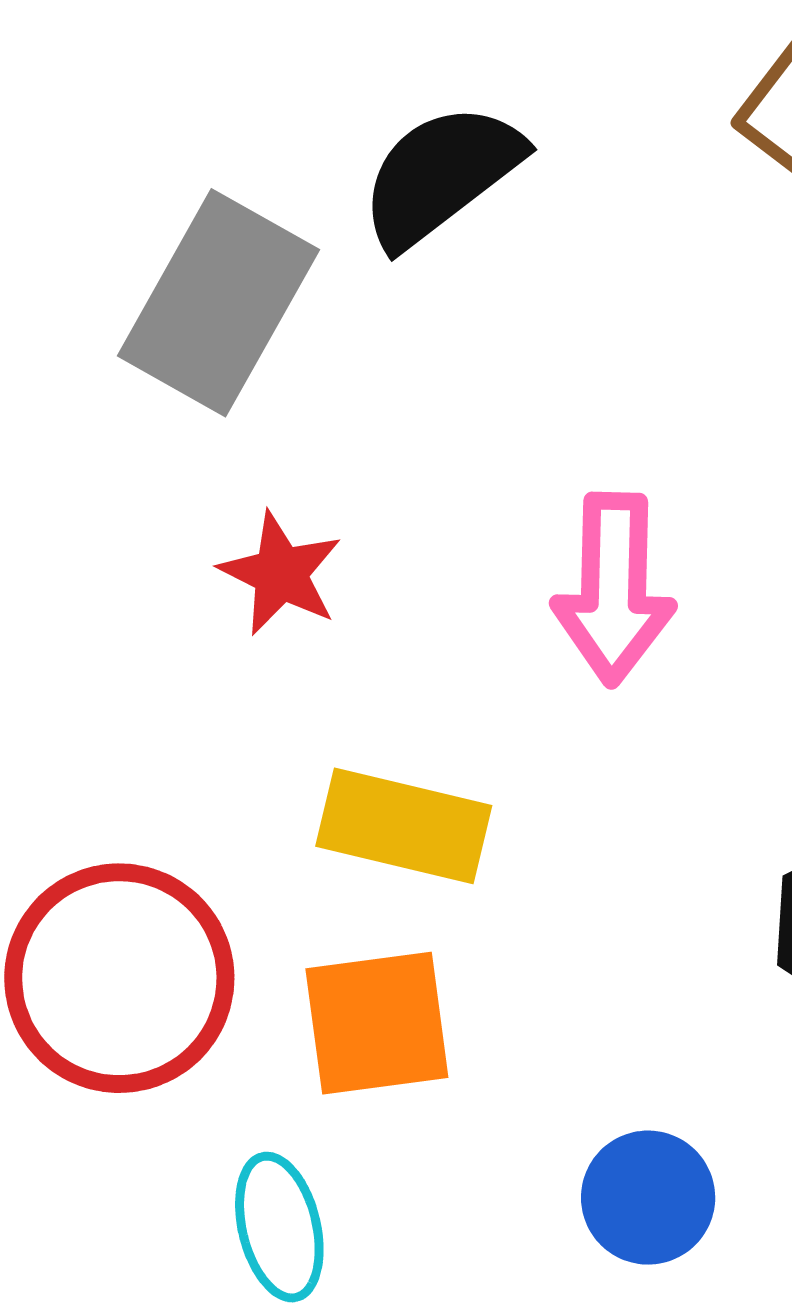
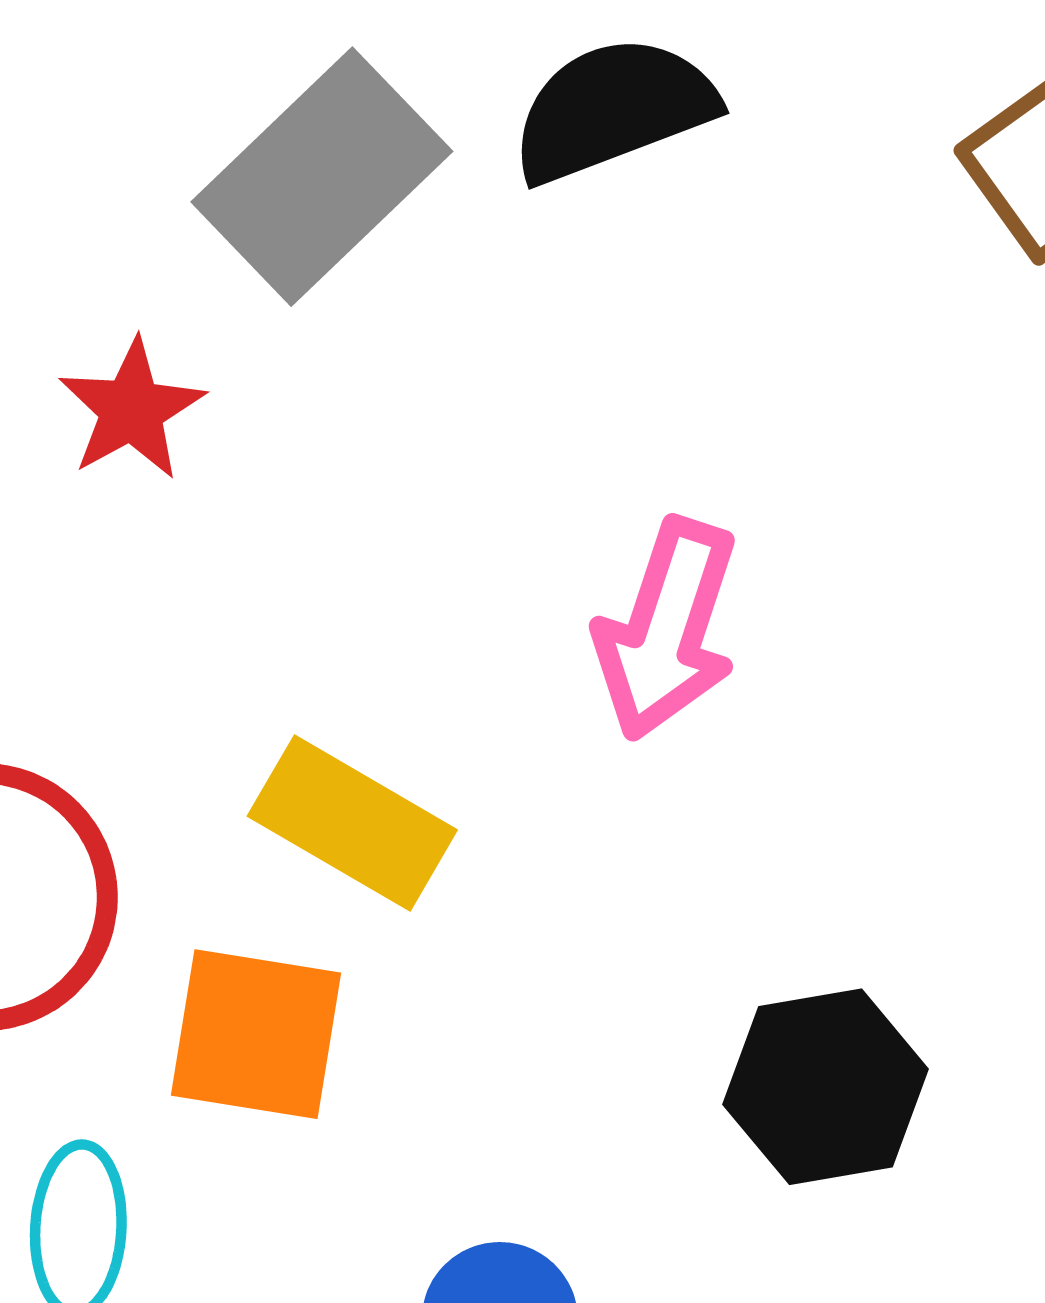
red star: (281, 573) -> (132, 410), moved

